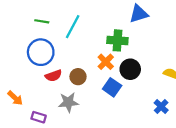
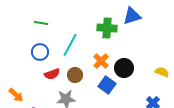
cyan line: (73, 27) -> (70, 45), moved
green cross: (117, 40) -> (107, 28), moved
blue circle: (41, 52) -> (40, 52), size x0.7

